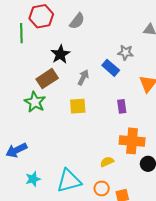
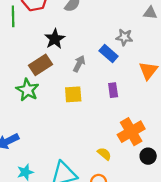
purple rectangle: (122, 106) -> (113, 90), moved
orange cross: (132, 141) -> (131, 132), turned -35
yellow semicircle: (107, 162) -> (104, 154), turned 64

